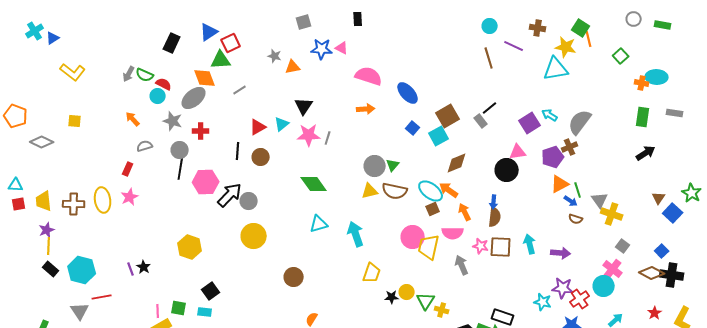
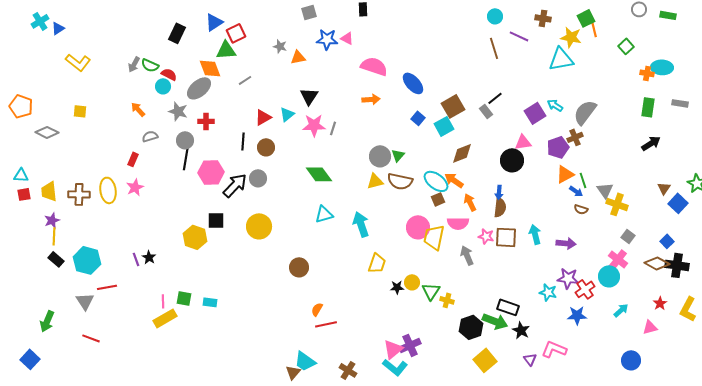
green square: (581, 28) -> (586, 18), turned 30
gray circle: (249, 201) -> (258, 178), moved
black square: (211, 291) -> (216, 220), moved, turned 36

